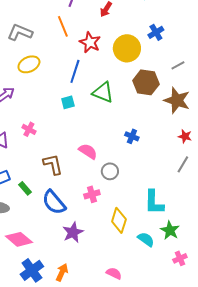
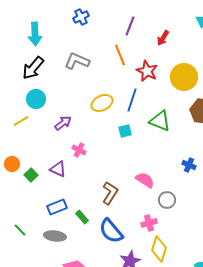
yellow ellipse: (29, 64) -> (102, 103), moved
pink cross: (29, 129) -> (79, 150), moved
brown L-shape: (53, 164) -> (110, 193), turned 45
yellow diamond: (119, 220) -> (159, 249), moved

